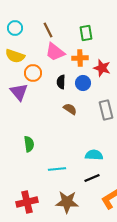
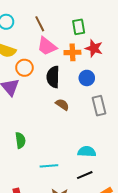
red star: (102, 68) -> (94, 48), moved
black semicircle: (61, 82) -> (53, 77), size x1.5
blue circle: (83, 83) -> (87, 78), moved

